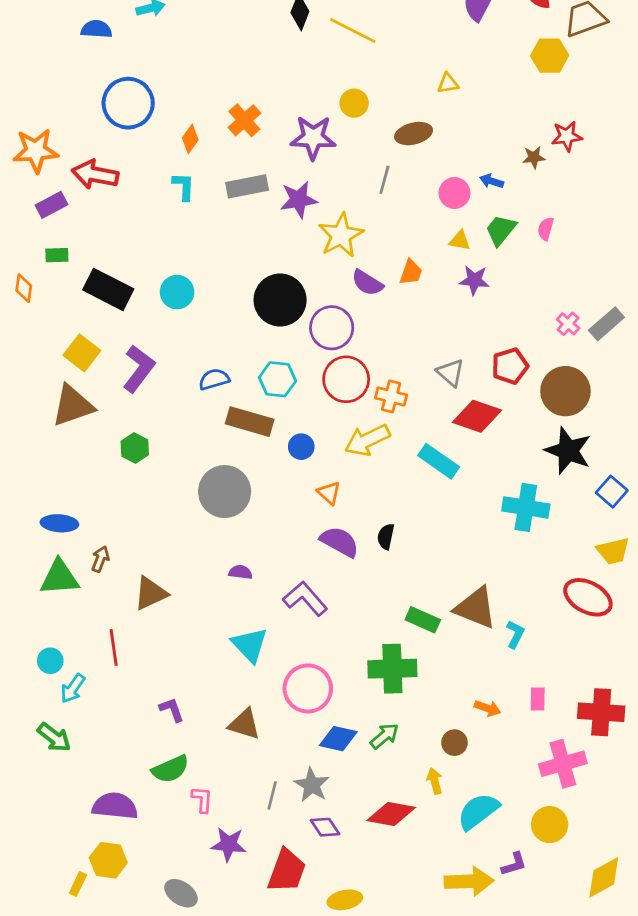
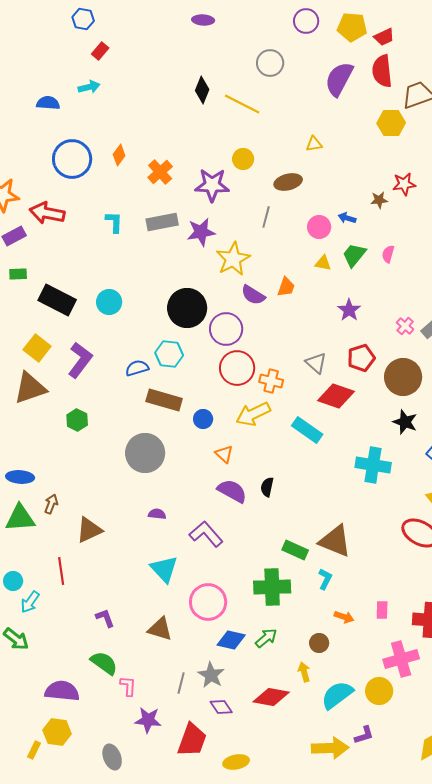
orange diamond: (190, 139) -> (119, 155), moved
purple star: (474, 280) -> (349, 310), moved, turned 30
cyan hexagon: (277, 379) -> (169, 354), moved
black star: (568, 451) -> (405, 422), size x0.7
cyan L-shape: (515, 634) -> (325, 579), moved
green semicircle: (170, 769) -> (104, 663), turned -120
yellow circle: (550, 825) -> (379, 691), moved
gray ellipse: (181, 893) -> (112, 757), turned 35

